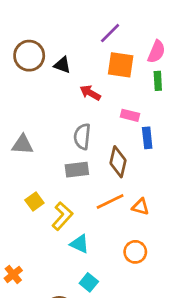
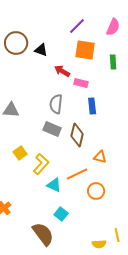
pink semicircle: (156, 52) -> (113, 27), moved
pink rectangle: (130, 115) -> (81, 83), moved
blue rectangle: (147, 138) -> (92, 106), moved
brown diamond: (118, 162) -> (77, 135), moved
gray rectangle: (77, 170) -> (52, 129), turned 30
orange line: (110, 201) -> (77, 174), moved

